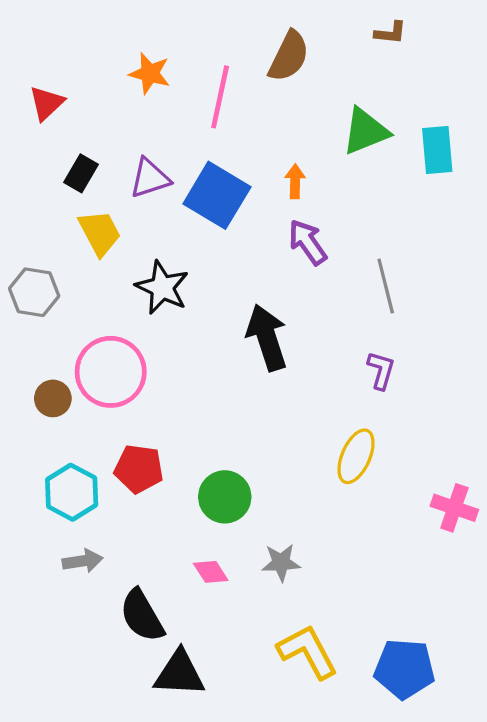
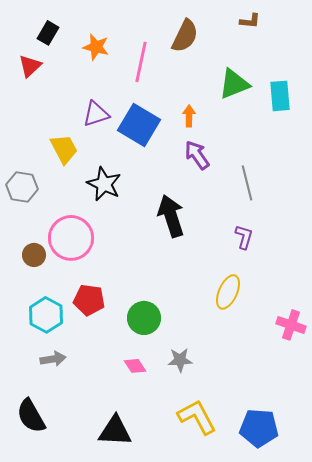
black rectangle: (81, 173) -> (48, 33), moved
black semicircle: (142, 616) -> (31, 416), moved

